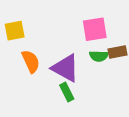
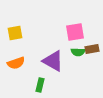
orange semicircle: (31, 61) -> (16, 63), moved, turned 96
green rectangle: (67, 92) -> (40, 85), moved, turned 40

